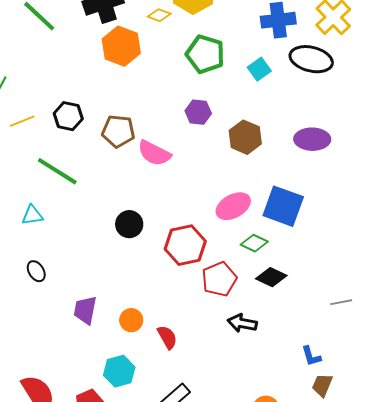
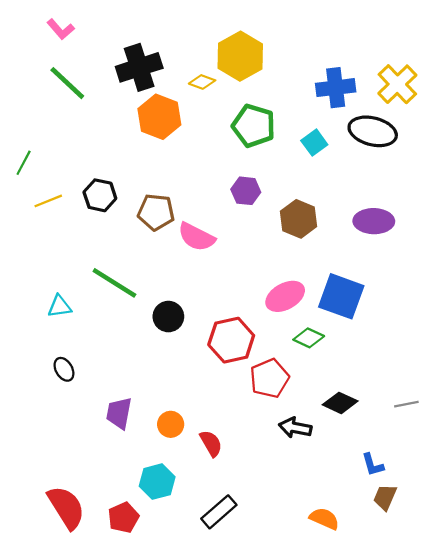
green line: (57, 171) -> (114, 283), moved
black diamond: (271, 277) -> (340, 403), moved

